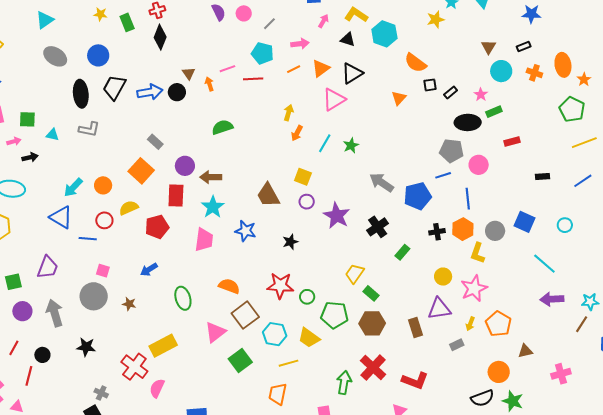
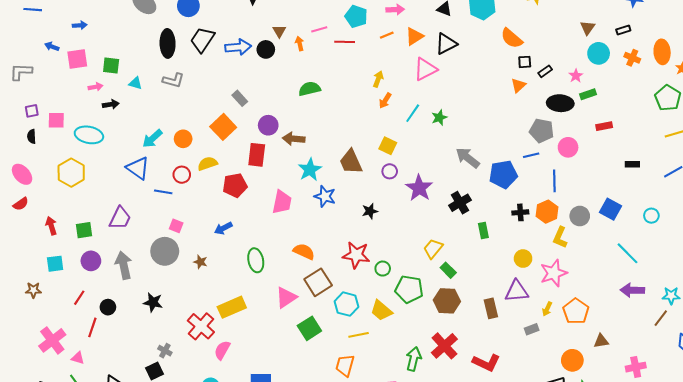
orange triangle: (399, 98) -> (518, 85), moved
cyan star: (213, 207) -> (310, 170), moved
green rectangle: (402, 252) -> (483, 231), turned -56

